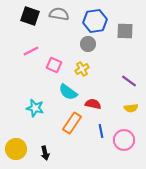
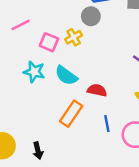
yellow cross: (82, 69) -> (74, 37), moved
cyan star: (35, 108) -> (34, 72), moved

